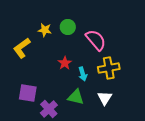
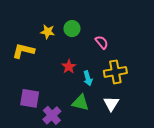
pink semicircle: (96, 40) -> (102, 42), size x0.6
yellow L-shape: (22, 48) -> (23, 51), turned 50

